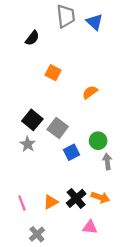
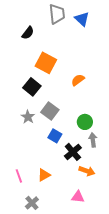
orange square: (53, 73) -> (46, 63), size x1.5
black square: (32, 120) -> (32, 87), moved
gray star: (28, 144) -> (28, 117), moved
blue square: (72, 152) -> (55, 136), moved, turned -32
black cross: (76, 198) -> (73, 152), moved

